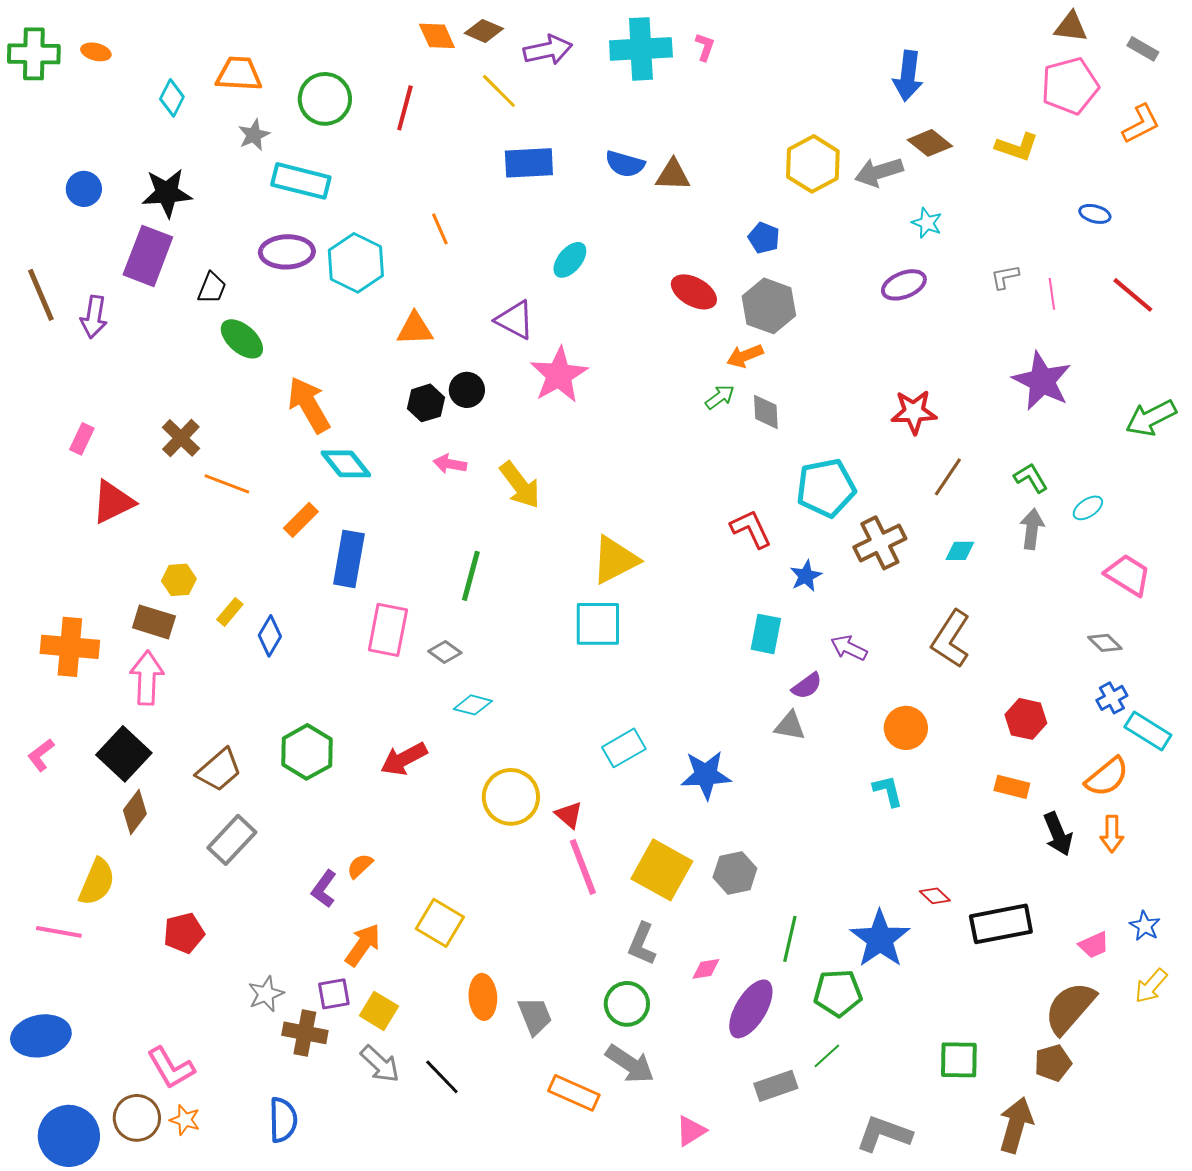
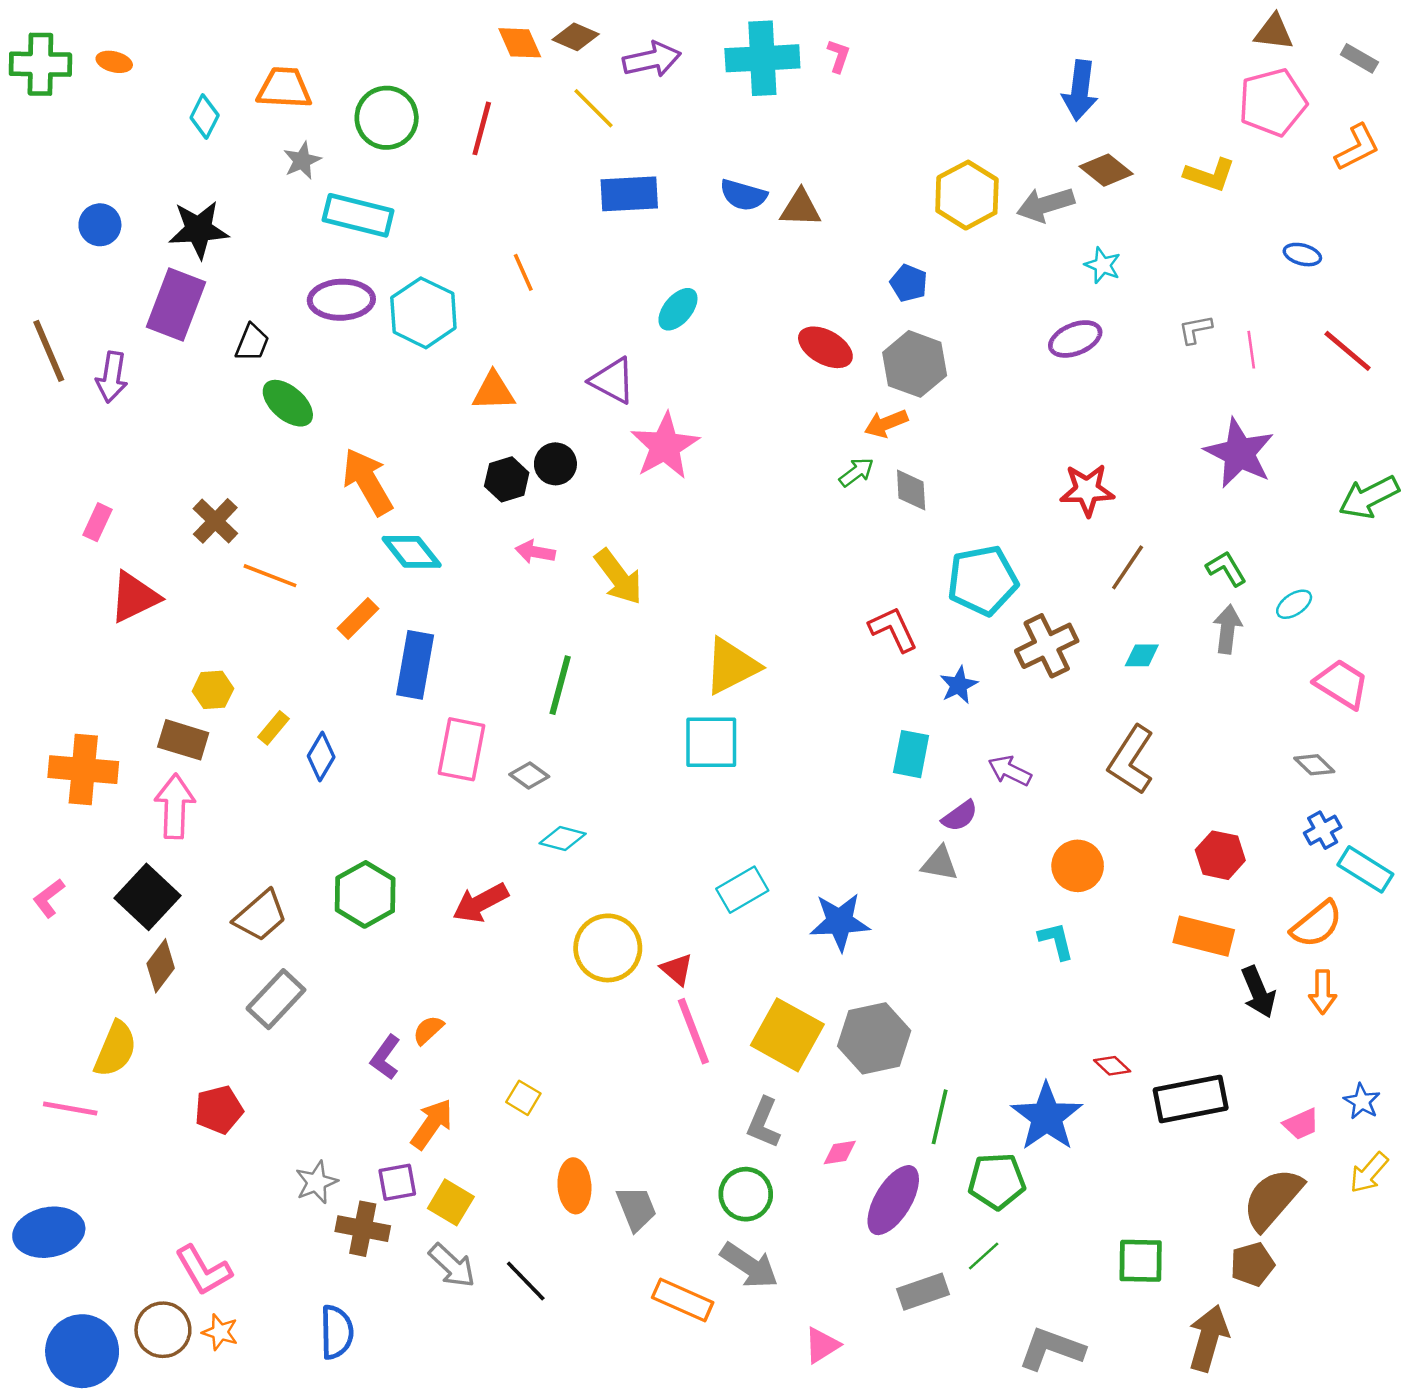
orange rectangle: (1012, 787) -> (1204, 936), size x1.4
gray hexagon: (735, 873) -> (874, 1038), size x1.4
yellow square: (440, 923) -> (523, 1098), size x0.6

